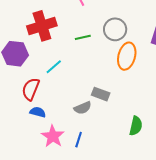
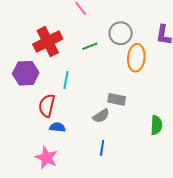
cyan line: (54, 67) -> (66, 80), turned -30
pink star: (53, 136) -> (46, 158), moved

